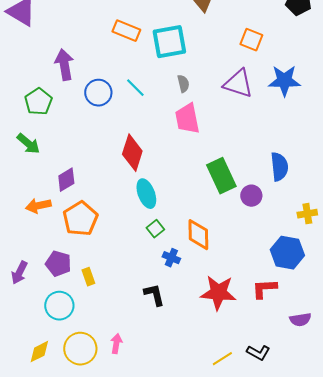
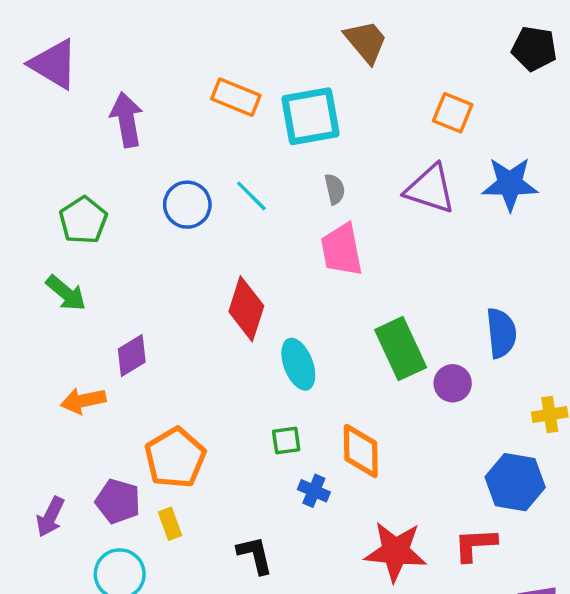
purple arrow: (64, 65) -> (127, 120), moved
cyan ellipse: (146, 194) -> (298, 364), moved
orange pentagon: (80, 219) -> (175, 458), moved
green square: (155, 229) -> (286, 441), turned 30
black L-shape: (154, 295) -> (255, 555), moved

